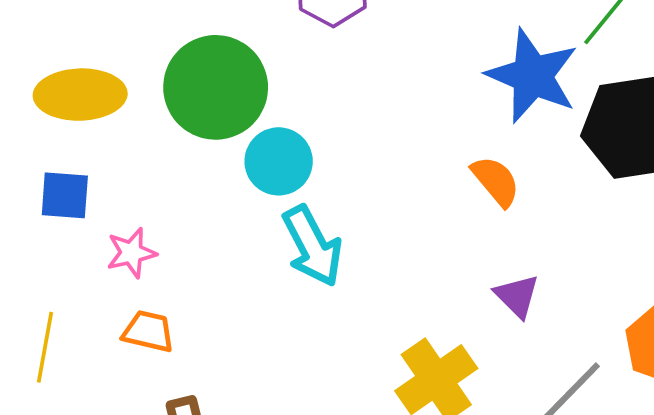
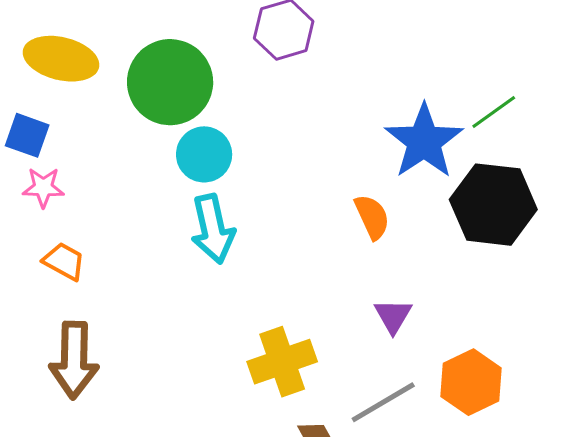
pink star: (131, 253) -> (43, 187), moved
purple triangle: (517, 296) -> (393, 316), moved

